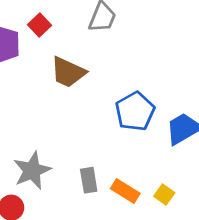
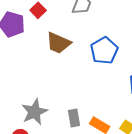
blue pentagon: (135, 111) -> (104, 51), moved

